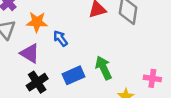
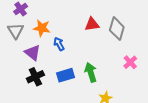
pink cross: (152, 78) -> (130, 62), moved, turned 32

